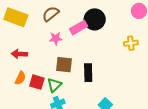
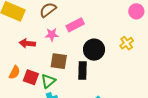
black circle: (95, 19) -> (94, 50), moved
yellow cross: (131, 43) -> (127, 43), turned -32
red arrow: (19, 54) -> (27, 43), moved

